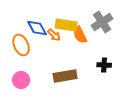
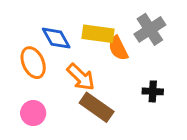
orange arrow: (54, 35) -> (81, 77), moved, size x1.5
brown rectangle: (65, 76) -> (97, 107), turned 45

